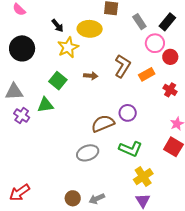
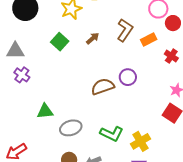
brown arrow: (91, 76) -> (93, 38), turned -48
green triangle: (45, 105) -> (45, 111), moved
green L-shape: (131, 149) -> (112, 134), moved
gray ellipse: (88, 153) -> (71, 128), moved

